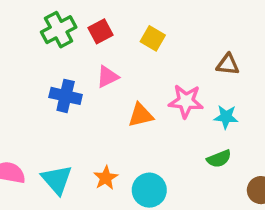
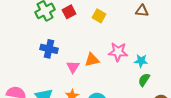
brown triangle: (228, 65) -> (142, 11), moved
pink triangle: (107, 77) -> (73, 67), moved, turned -32
green semicircle: (219, 159) -> (144, 80), moved, turned 144

